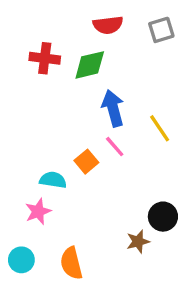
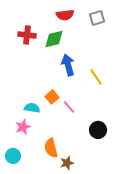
pink line: (115, 147) -> (69, 107), moved
brown star: (138, 242) -> (67, 163), moved
orange semicircle: (71, 263) -> (51, 148), moved

